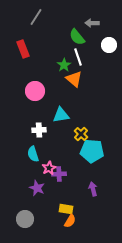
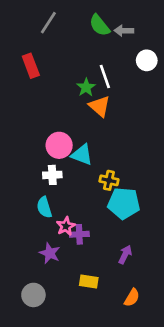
green semicircle: (77, 37) -> (100, 25), moved
pink circle: (35, 91) -> (59, 145), moved
cyan triangle: (61, 115) -> (82, 155), turned 30
yellow cross: (81, 134) -> (109, 180), turned -32
purple arrow: (93, 189) -> (125, 255), turned 40
orange semicircle: (70, 221) -> (132, 298), moved

